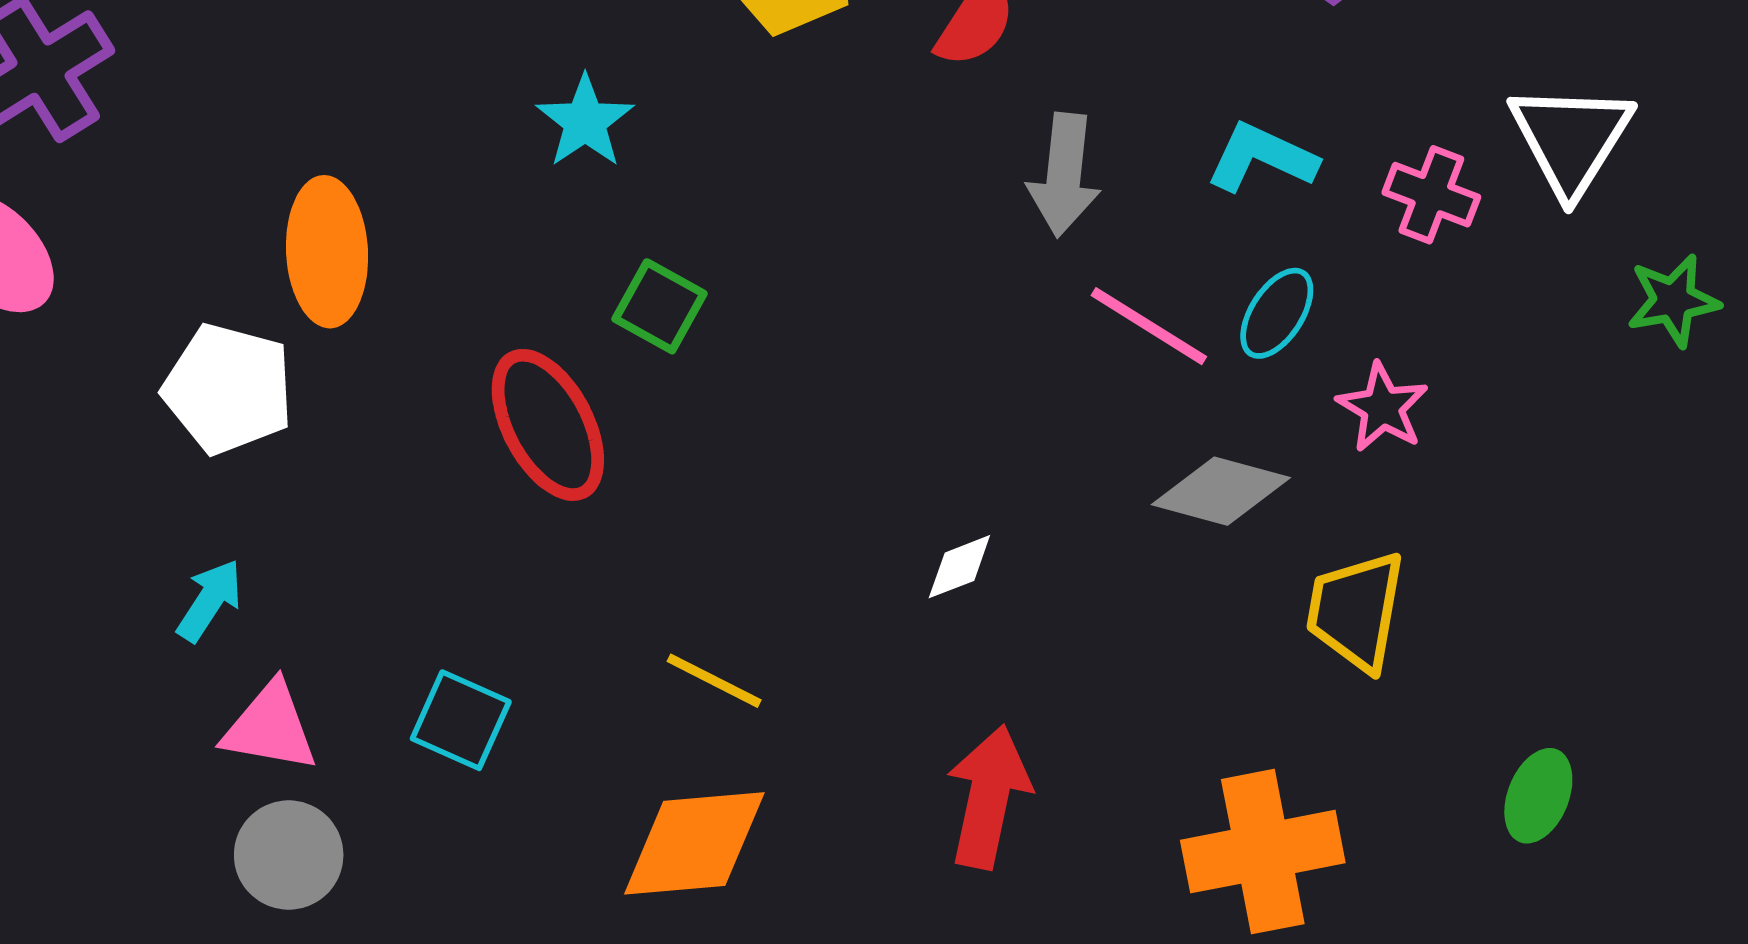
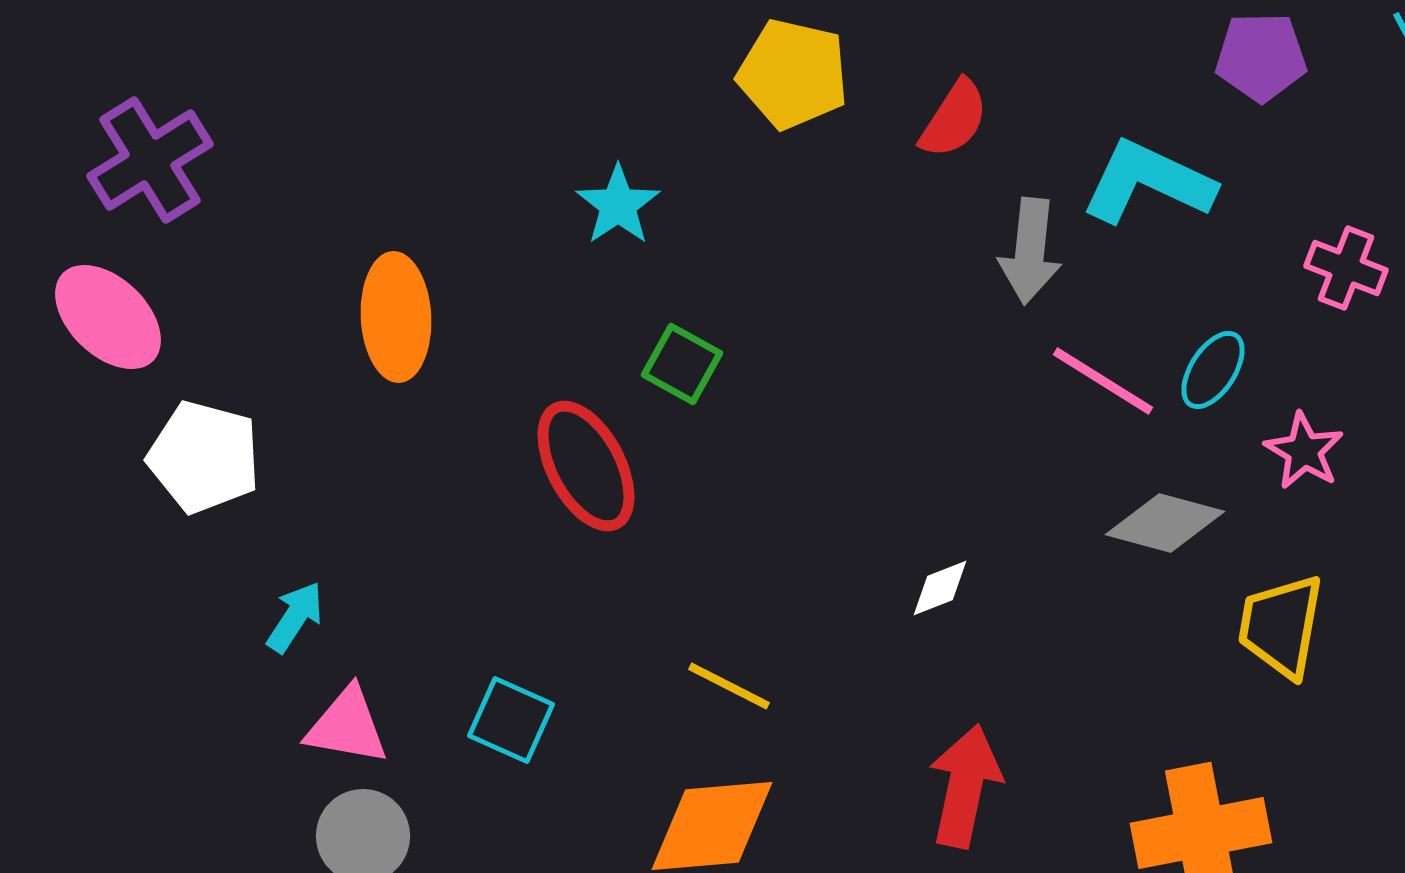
cyan L-shape: (1262, 158) -> (1148, 182), moved, size x1.4
white pentagon: (228, 389) -> (204, 457), moved

